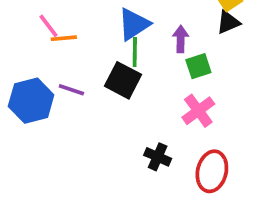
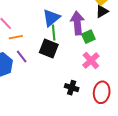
orange line: (64, 38) -> (16, 37), moved
purple arrow: (181, 39) -> (77, 23), size x1.6
purple line: (71, 90) -> (22, 56), turned 40

